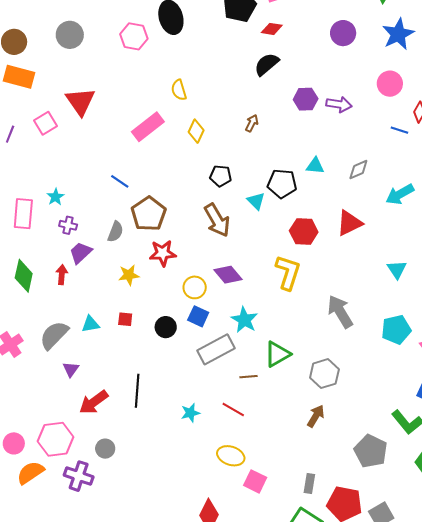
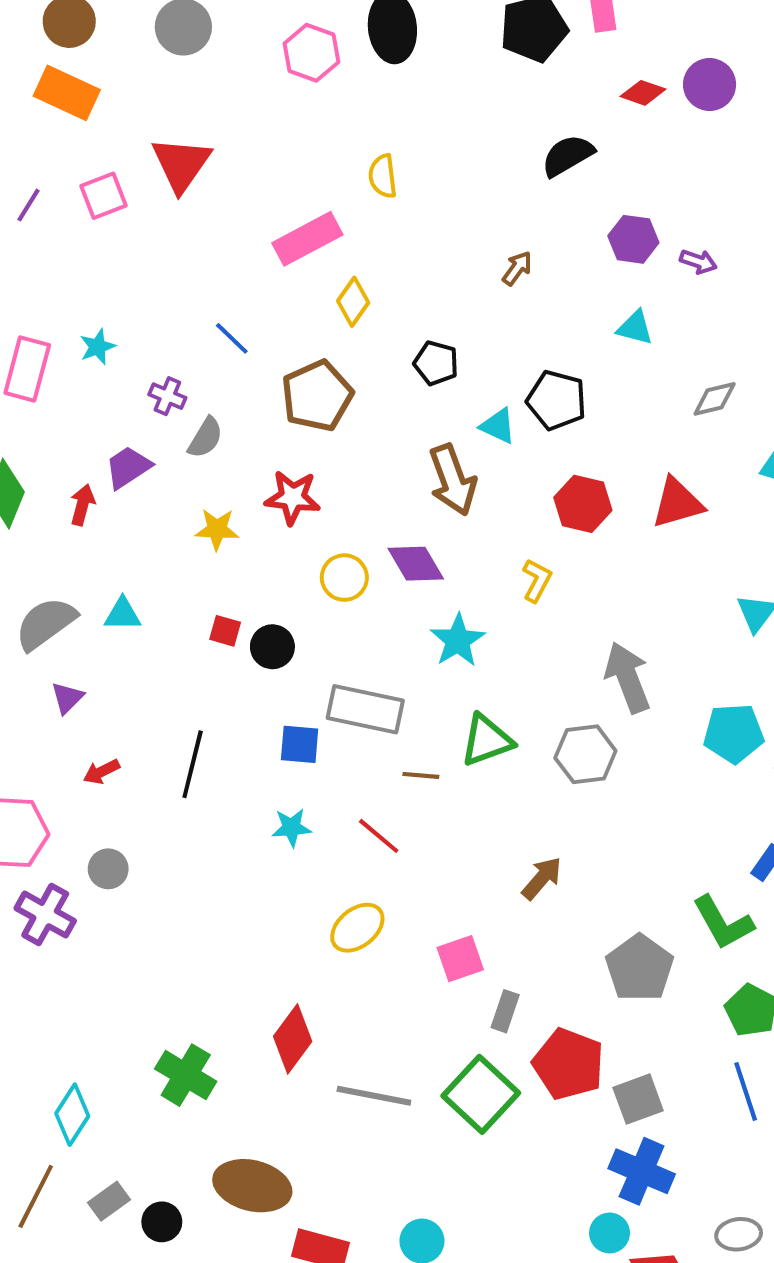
red diamond: (272, 29) -> (643, 93), moved
purple circle: (343, 33) -> (710, 84), moved
purple arrow: (339, 104) -> (698, 262), size x0.7
yellow diamond: (196, 131) -> (353, 302), moved
cyan triangle: (315, 166) -> (635, 328), moved
cyan triangle: (256, 201) -> (498, 426), turned -30
brown pentagon: (149, 214) -> (317, 396), moved
brown arrow: (217, 220) -> (453, 480), moved
purple cross: (68, 225) -> (167, 396), moved
yellow L-shape: (288, 272) -> (537, 580), size x0.6
blue square: (198, 316) -> (300, 744), moved, turned -30
red square: (125, 319) -> (225, 631), moved
cyan star: (244, 320) -> (458, 640), moved
gray rectangle: (216, 349) -> (365, 709), turned 30
gray hexagon: (324, 374) -> (585, 754), moved
red arrow: (94, 402) -> (101, 772), size x0.6
yellow ellipse: (231, 456) -> (357, 928), turned -68
pink square: (255, 481) -> (460, 959), moved, turned 35

